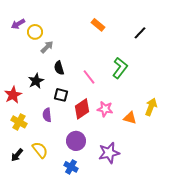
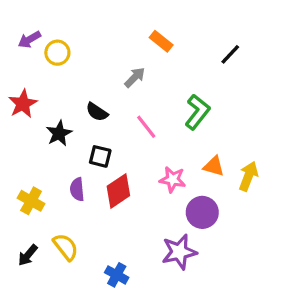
gray arrow: (47, 47) -> (135, 77), moved
black semicircle: (59, 68) -> (97, 112), turned -40
red star: (13, 95) -> (23, 104), moved
red diamond: (82, 109) -> (118, 191), moved
orange triangle: (130, 118) -> (214, 166), moved
purple circle: (76, 141) -> (202, 212), moved

